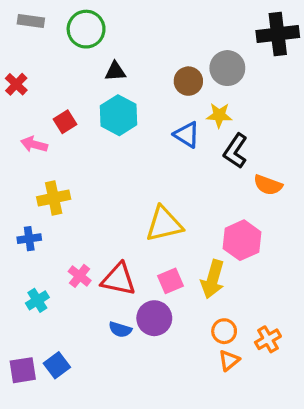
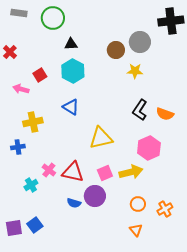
blue triangle: (187, 135) -> (71, 107), moved
black L-shape: (235, 151) -> (140, 110), moved
yellow arrow: (213, 279) -> (131, 172), turned -120
cyan cross: (37, 300) -> (31, 185), moved
orange triangle: (229, 360) -> (136, 230), moved, turned -32

